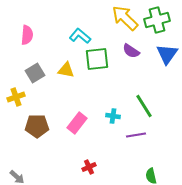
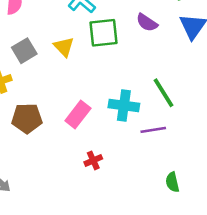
yellow triangle: (66, 70) -> (64, 47), turned 36
cyan cross: (113, 116) -> (124, 106), size x1.6
red cross: (89, 167) -> (93, 160), moved

